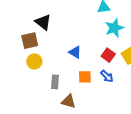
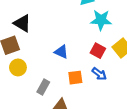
cyan star: (114, 28) -> (101, 20), turned 30
gray rectangle: (55, 82) -> (43, 87), turned 32

